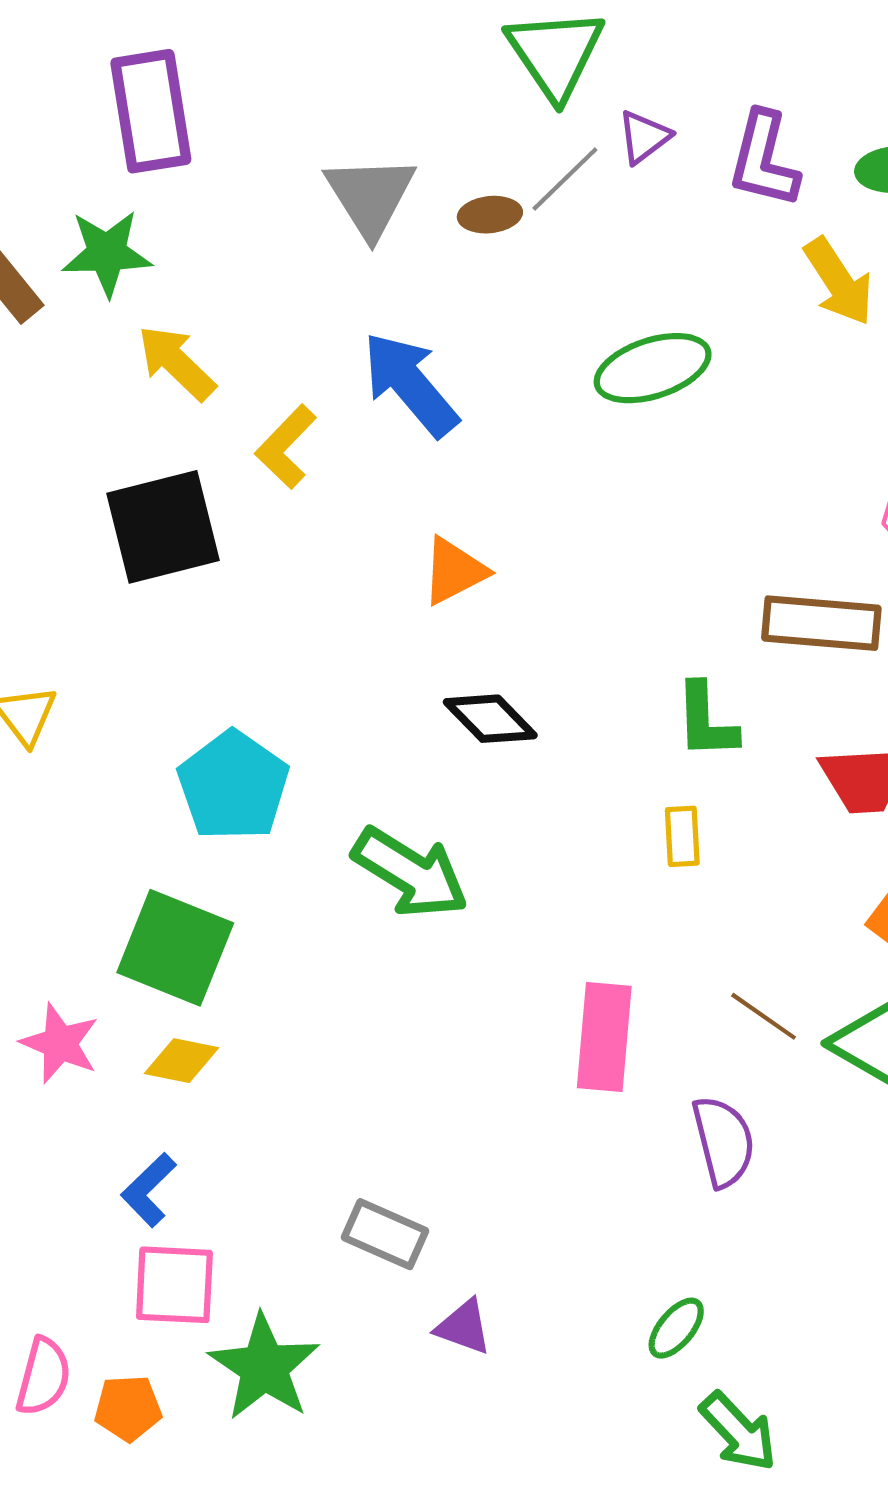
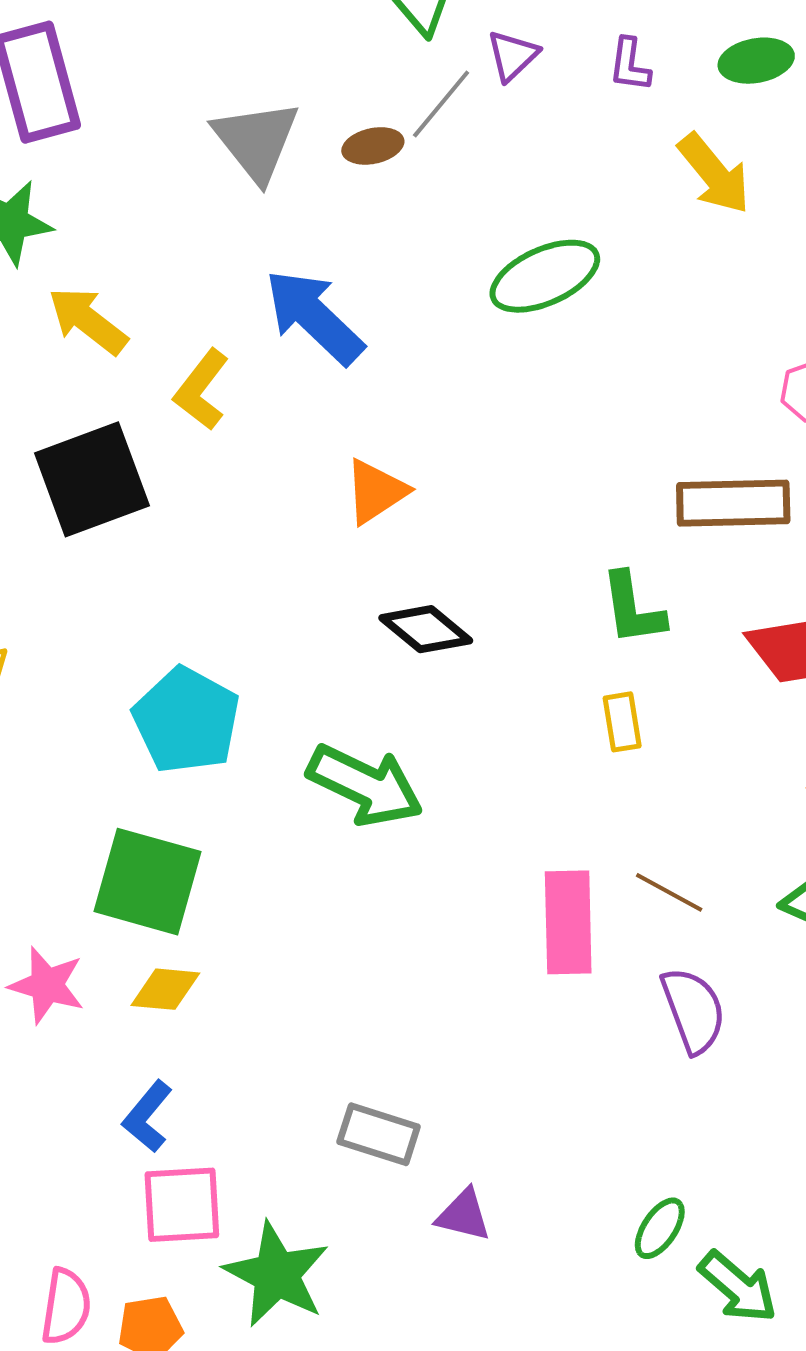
purple L-shape: (764, 160) -> (630, 65), size x0.6
brown line: (764, 1016) -> (669, 892), moved
green ellipse: (676, 1328) -> (660, 1228), moved

